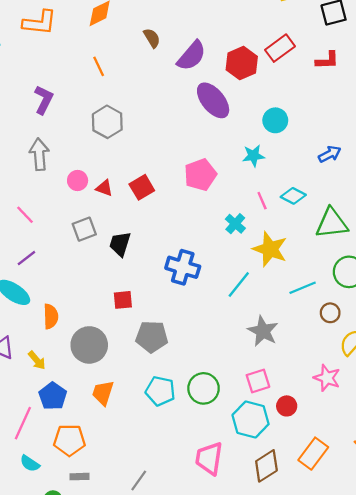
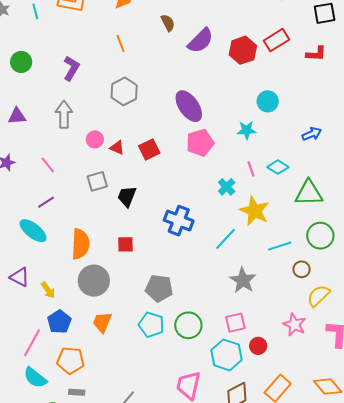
purple ellipse: (213, 100) -> (189, 106), moved
orange semicircle: (51, 316) -> (80, 244), moved, size x1.4
gray pentagon: (152, 337) -> (159, 288), moved
cyan semicircle: (30, 463) -> (35, 378), size x1.4

